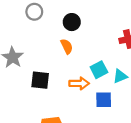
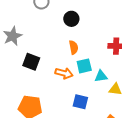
orange semicircle: (67, 46) -> (74, 47), moved
blue square: (104, 100) -> (80, 102), moved

